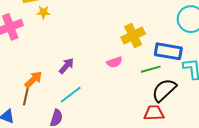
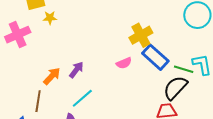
blue rectangle: (168, 51) -> (155, 57), moved, turned 36
green line: (151, 69) -> (184, 69), moved, turned 36
orange arrow: (33, 80) -> (52, 76), moved

